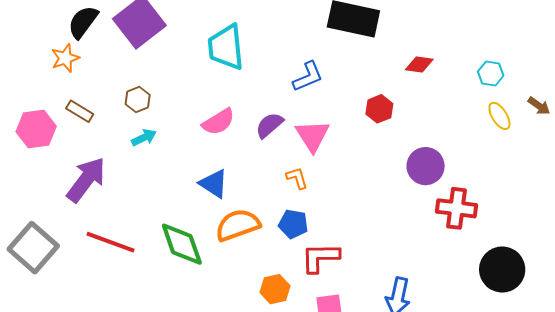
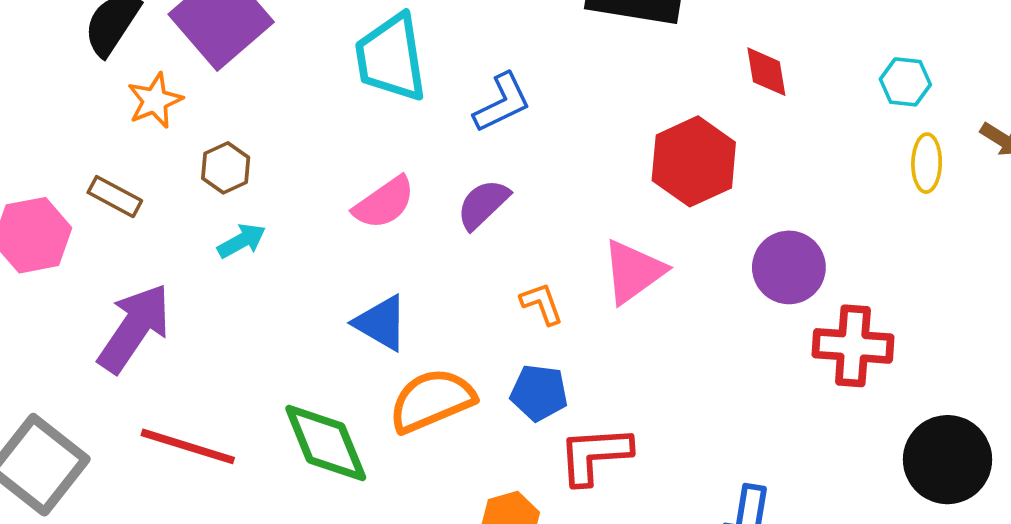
orange star: (65, 58) -> (155, 101), moved
red diamond: (419, 64) -> (766, 72), turned 76
blue L-shape: (308, 77) -> (502, 103), moved
red hexagon: (379, 109) -> (694, 161), size x1.6
yellow ellipse: (499, 116) -> (927, 163), turned 36
pink triangle: (312, 136) -> (633, 272), moved, turned 30

